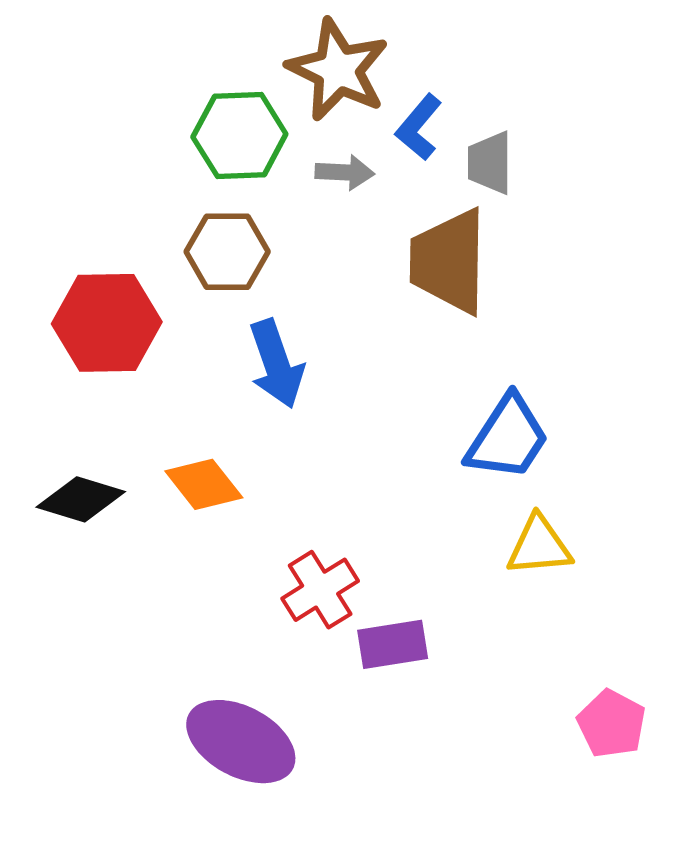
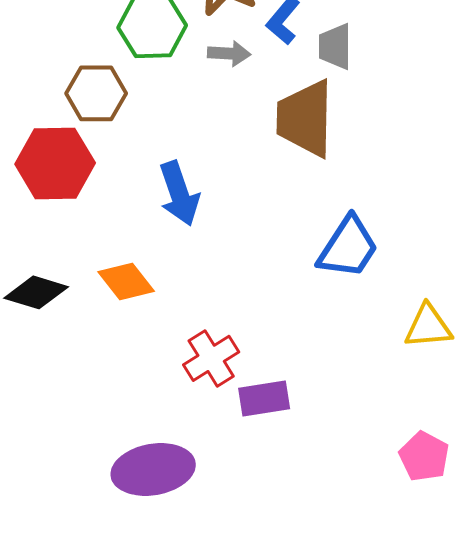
brown hexagon: (227, 252) -> (96, 93), moved
yellow triangle: (539, 546) -> (428, 326), moved
purple ellipse: (241, 742) -> (153, 469), turned -38

